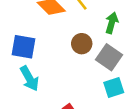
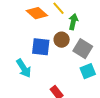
green arrow: (112, 23) -> (73, 22), moved
blue square: (24, 47) -> (41, 47), moved

